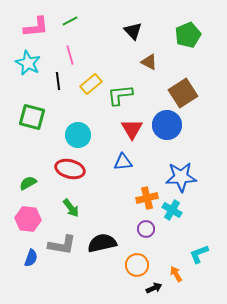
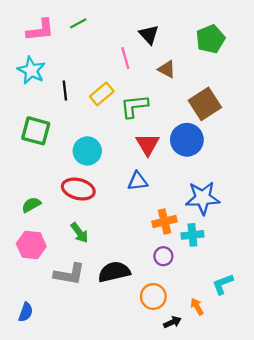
pink line: (70, 55) -> (125, 58), moved
cyan cross: (172, 210) -> (192, 235), turned -36
blue semicircle: (31, 258) -> (26, 312), moved

